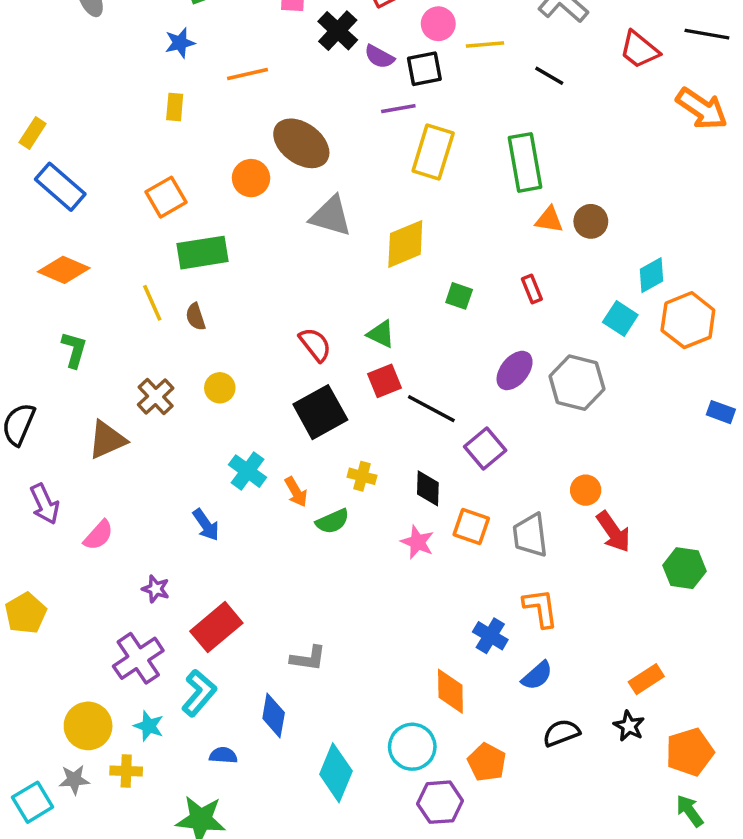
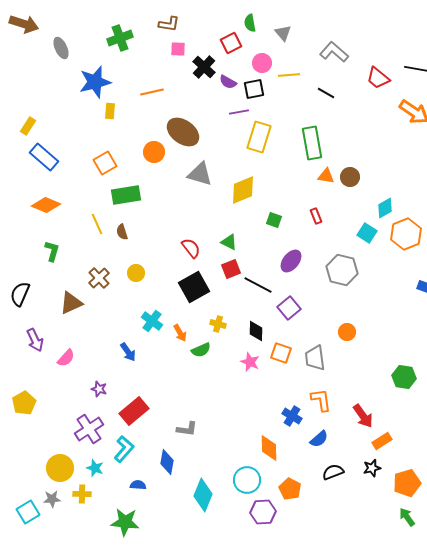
blue star: (180, 43) -> (95, 82), moved, size x1.8
purple ellipse: (515, 370) -> (291, 261), moved
red arrow: (613, 532) -> (363, 416), moved
black star: (629, 726) -> (372, 468), turned 30

